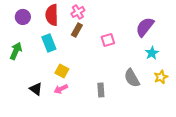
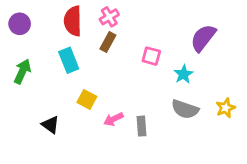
purple circle: (23, 17) -> (20, 24), moved
pink square: (108, 40) -> (151, 56), turned 32
cyan star: (152, 53) -> (184, 74), moved
gray semicircle: (132, 78) -> (185, 109), turned -42
pink arrow: (61, 89) -> (113, 119), moved

